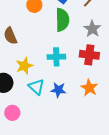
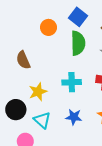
cyan triangle: (36, 87) -> (42, 120), moved

